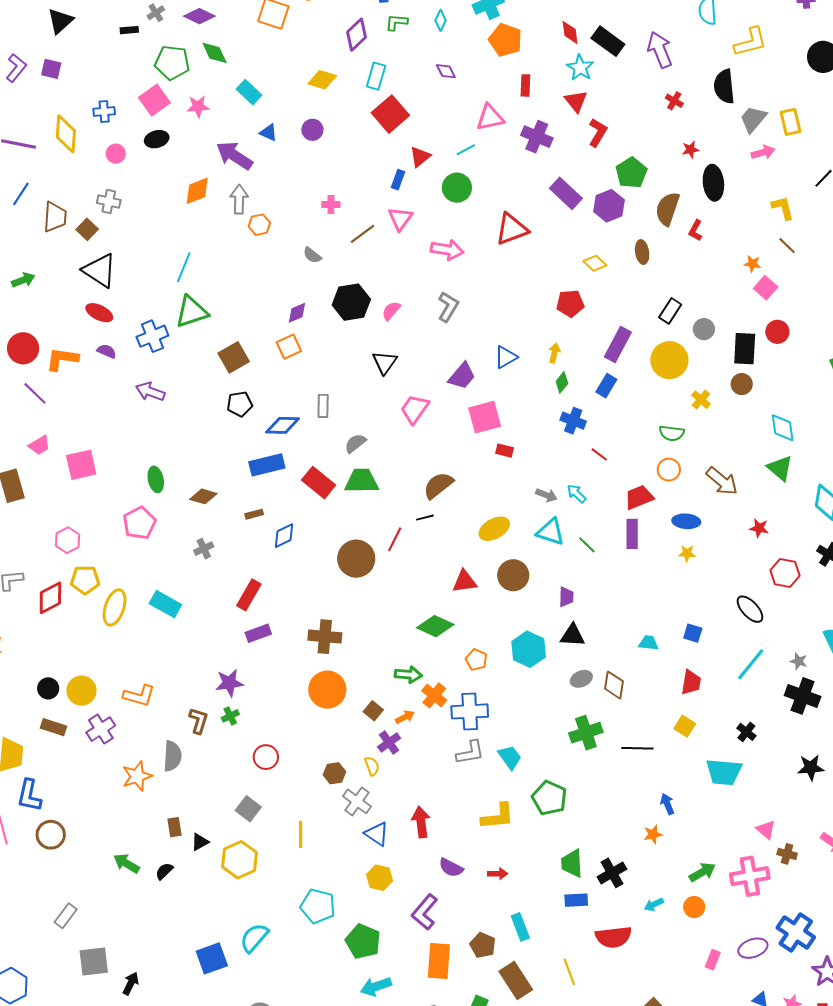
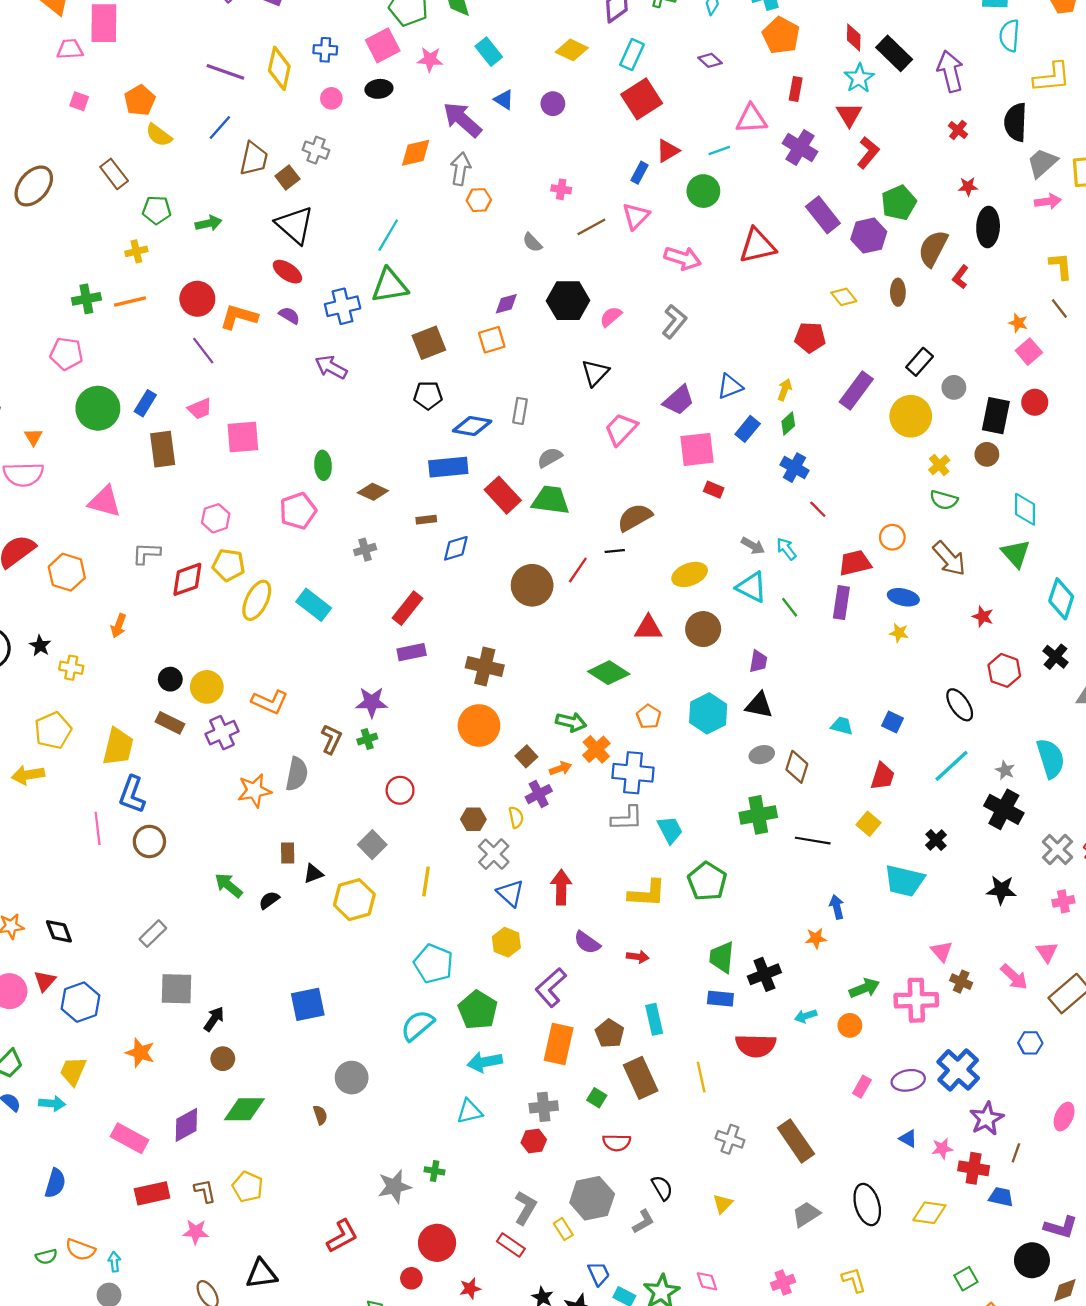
purple diamond: (446, 71) -> (710, 60), turned -30
blue rectangle: (606, 386) -> (748, 429), moved
green semicircle: (672, 433) -> (944, 500), moved
cyan semicircle: (254, 938) -> (417, 1025), moved

